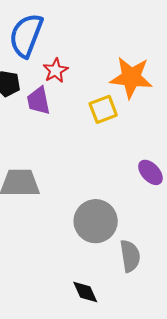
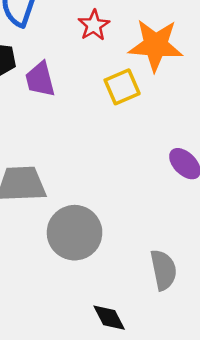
red star: (56, 70) -> (94, 25), moved
gray circle: (96, 221) -> (75, 233), moved

